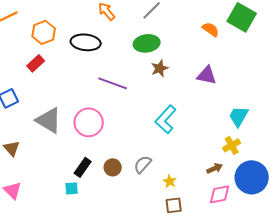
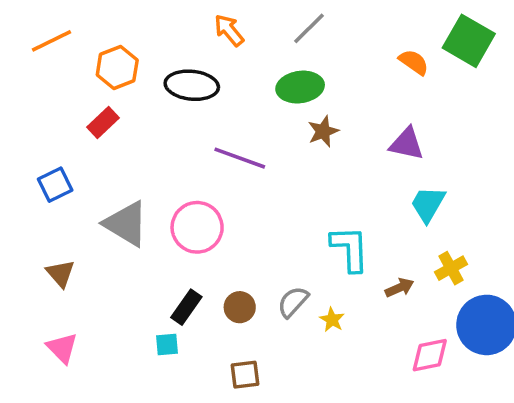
cyan trapezoid: (239, 116) -> (428, 204), moved
cyan L-shape: (166, 119) -> (350, 249), moved, turned 136
brown arrow: (215, 168) -> (400, 288), moved
yellow star: (170, 181) -> (332, 320), moved
brown square: (174, 205) -> (245, 375), moved

